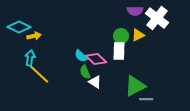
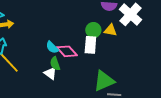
yellow triangle: (138, 35) -> (110, 30), turned 32
white triangle: (95, 82) -> (50, 73), moved

